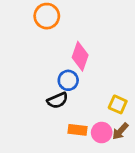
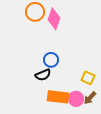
pink diamond: (80, 56) -> (54, 19), moved
orange rectangle: (78, 130) -> (58, 97), size x1.5

